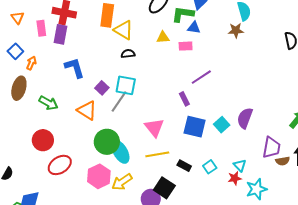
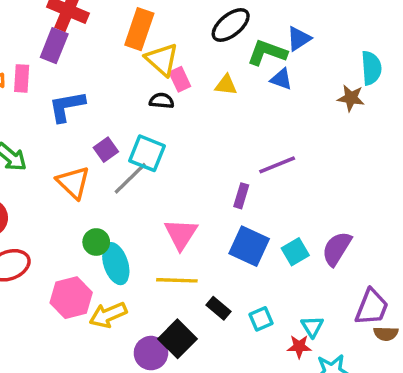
pink rectangle: (41, 28) -> (22, 78), moved
pink rectangle: (186, 46) -> (180, 79), moved, turned 56
blue L-shape: (75, 68) -> (67, 106), turned -95
purple rectangle: (184, 99) -> (241, 196), turned 32
green circle: (107, 142) -> (96, 242), size x0.6

